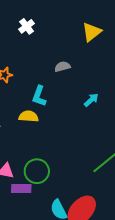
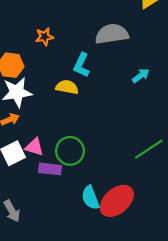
gray semicircle: (62, 67) -> (112, 34), size x1.8

